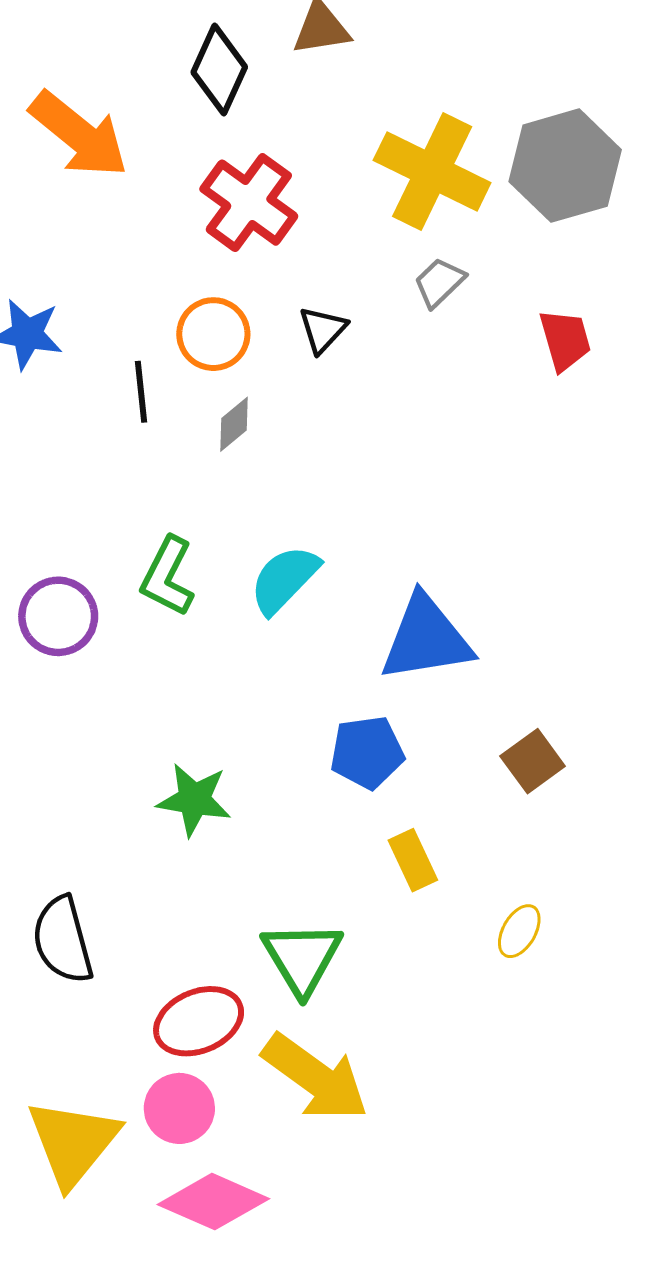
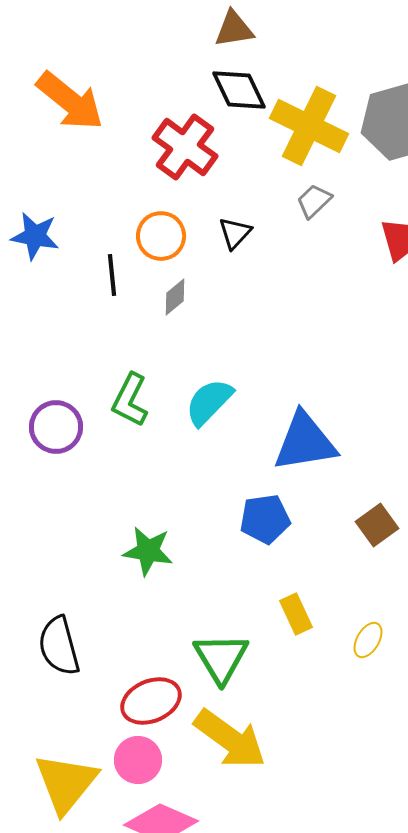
black diamond: (219, 70) -> (239, 90), moved, turned -50
yellow rectangle: (413, 860) -> (296, 614), moved

